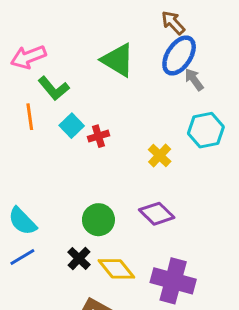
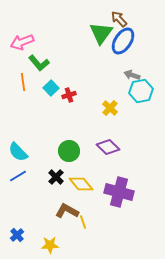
green triangle: (118, 60) -> (101, 33), moved, turned 35
gray arrow: (194, 79) -> (132, 75), moved, turned -35

